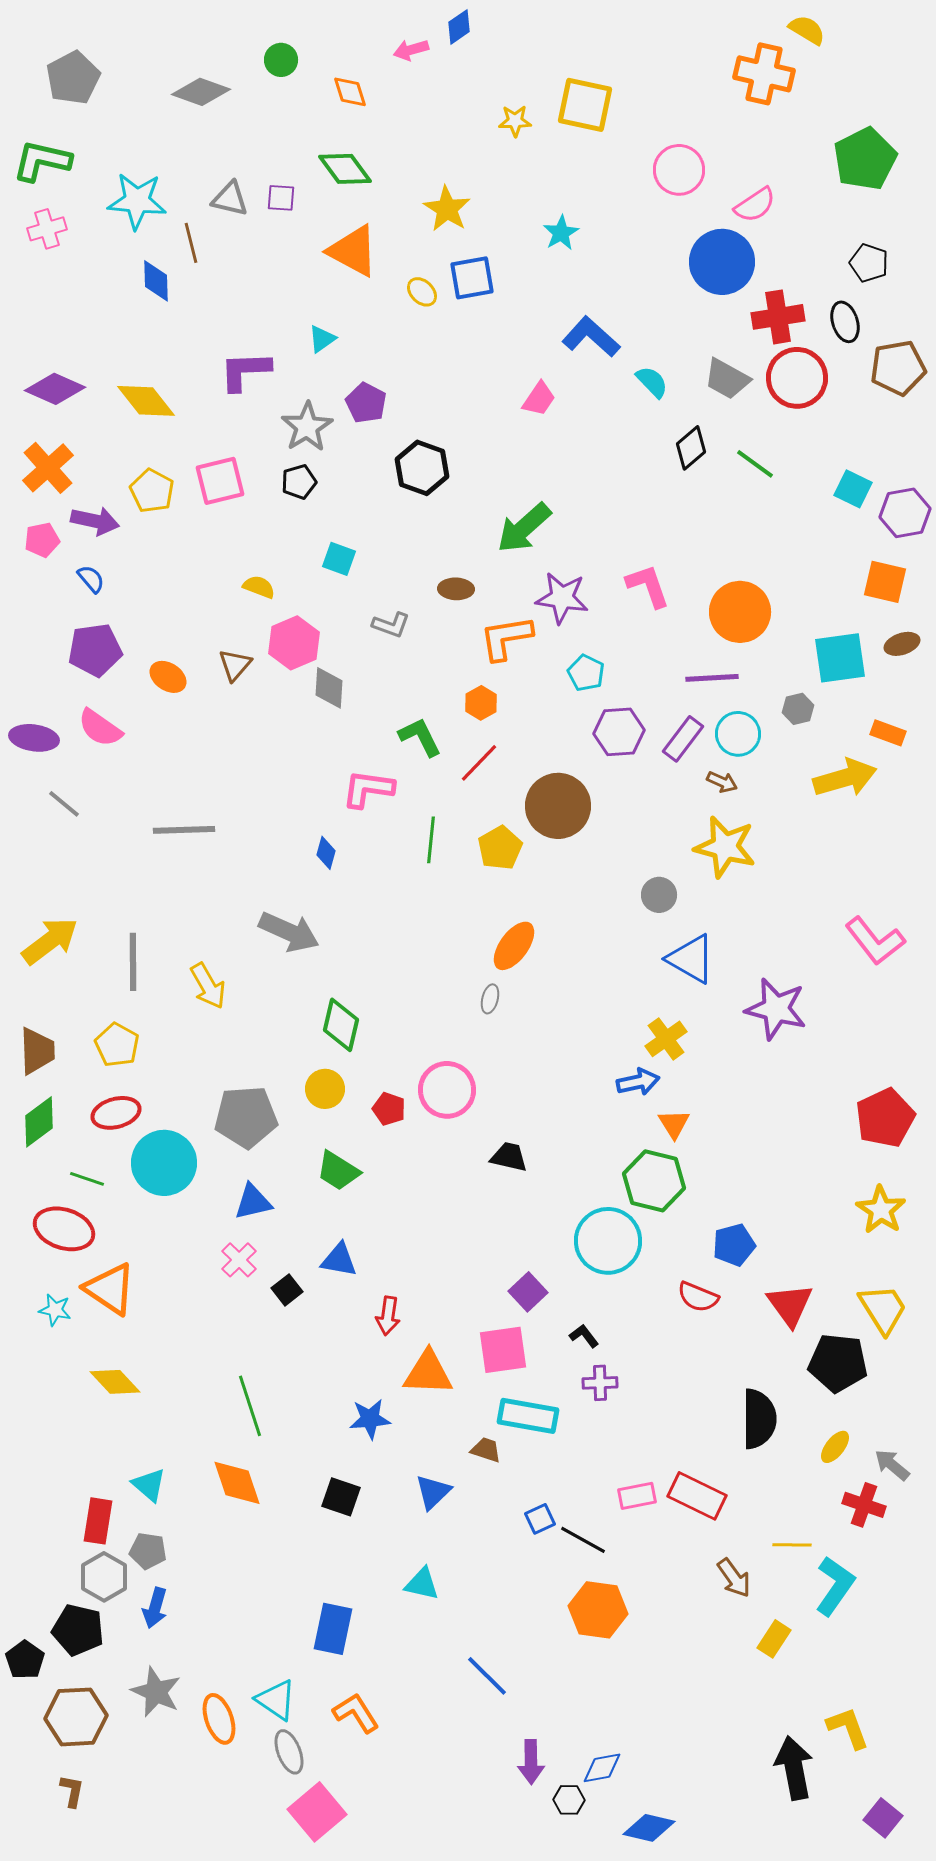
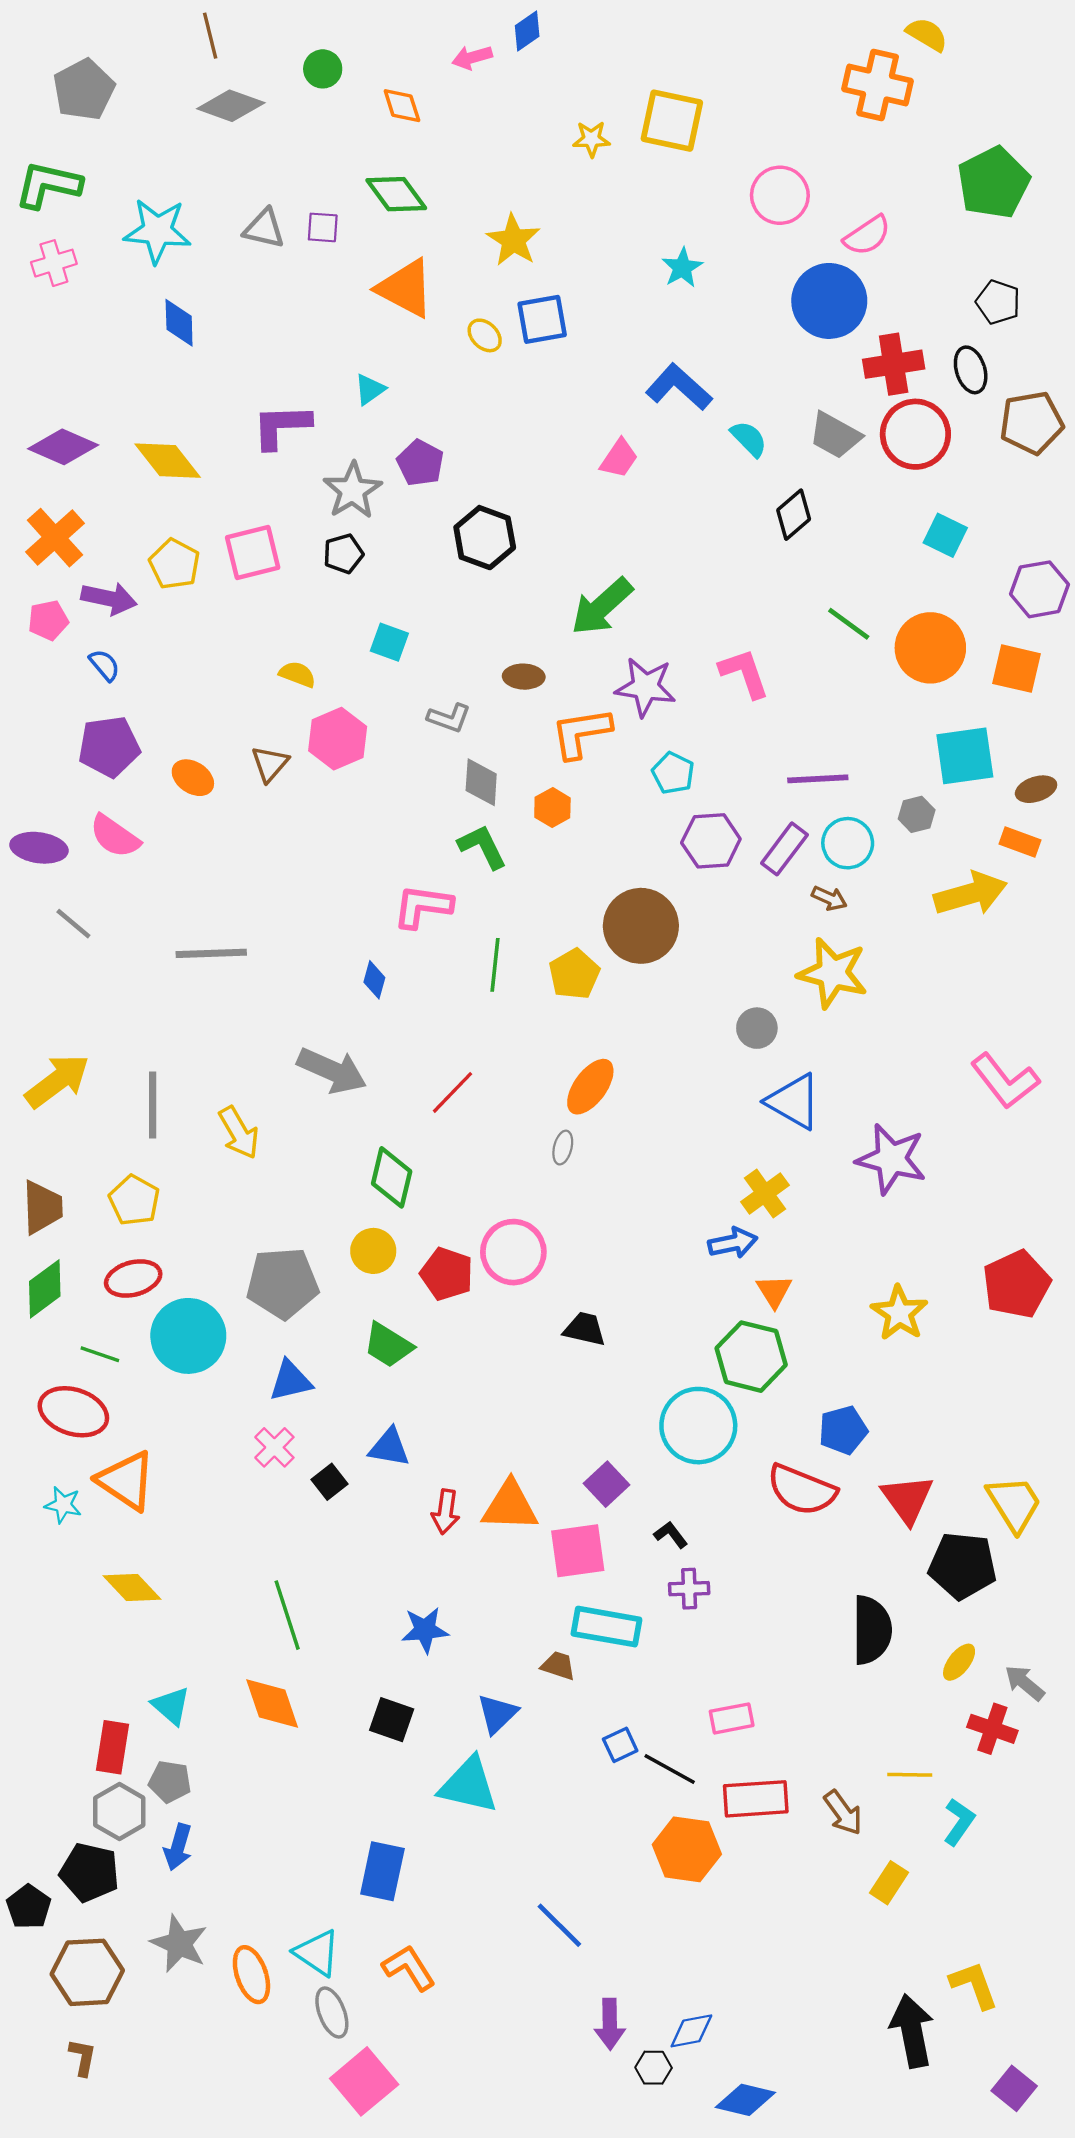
cyan star: (561, 233) -> (682, 268), moved
brown line: (191, 243) -> (210, 36), moved
green line: (755, 464) -> (849, 624), moved
cyan square: (853, 489) -> (945, 535), moved
orange circle: (740, 612) -> (930, 648), moved
brown ellipse: (902, 644) -> (1036, 789), moved
gray diamond: (329, 688) -> (481, 782), moved
red line: (479, 763) -> (452, 1092), moved
red pentagon: (389, 1109) -> (447, 1274), size x1.4
yellow star: (881, 1210) -> (899, 1313), moved
red semicircle: (698, 1297) -> (802, 1490), size x1.5
orange triangle: (428, 1373) -> (510, 1506), moved
red rectangle: (697, 1496) -> (756, 1799), moved, turned -30
cyan triangle: (422, 1584) -> (469, 1785), moved, size x1.5
cyan L-shape: (835, 1586) -> (959, 1822), size x0.7

